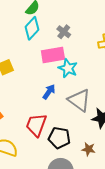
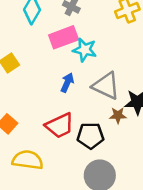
red trapezoid: (36, 125) -> (60, 126), turned -125
brown star: (88, 149) -> (118, 115), moved

